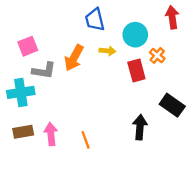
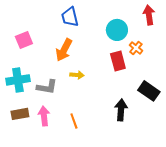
blue trapezoid: (95, 20) -> (70, 17), moved
yellow arrow: (108, 51) -> (77, 75), moved
gray L-shape: (44, 71) -> (47, 87), moved

